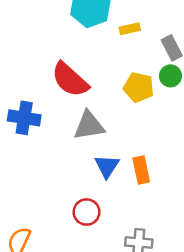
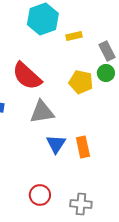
red circle: (87, 212) -> (40, 195), moved

